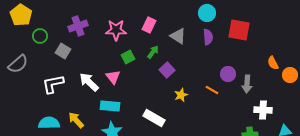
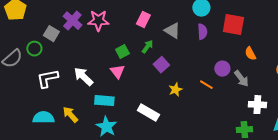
purple cross: (78, 26) -> (72, 21), turned -30
pink star: (116, 30) -> (98, 21), moved
green circle: (40, 36) -> (34, 49), moved
gray square: (63, 51) -> (51, 34), moved
orange semicircle: (273, 63) -> (250, 54), moved
pink triangle: (113, 77) -> (117, 72), moved
gray arrow: (247, 84) -> (241, 79), turned -42

